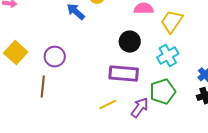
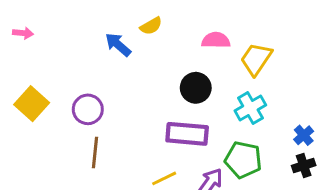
brown line: (43, 87) -> (95, 153), moved
green pentagon: (163, 92) -> (243, 160), turned 30

